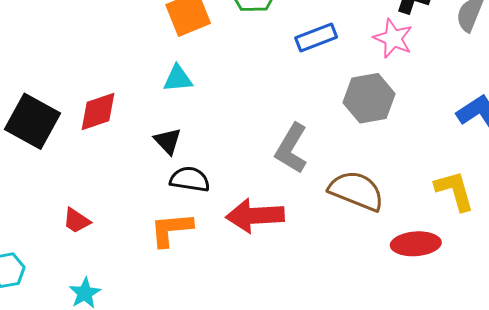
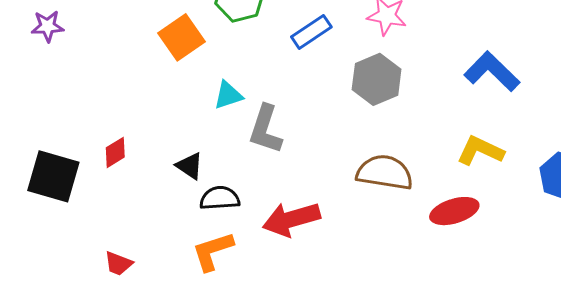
cyan triangle: (178, 79) -> (228, 95), moved
red diamond: (98, 112) -> (115, 152), size x0.7
gray L-shape: (291, 148) -> (265, 129), moved
yellow L-shape: (455, 191) -> (480, 151), turned -36

